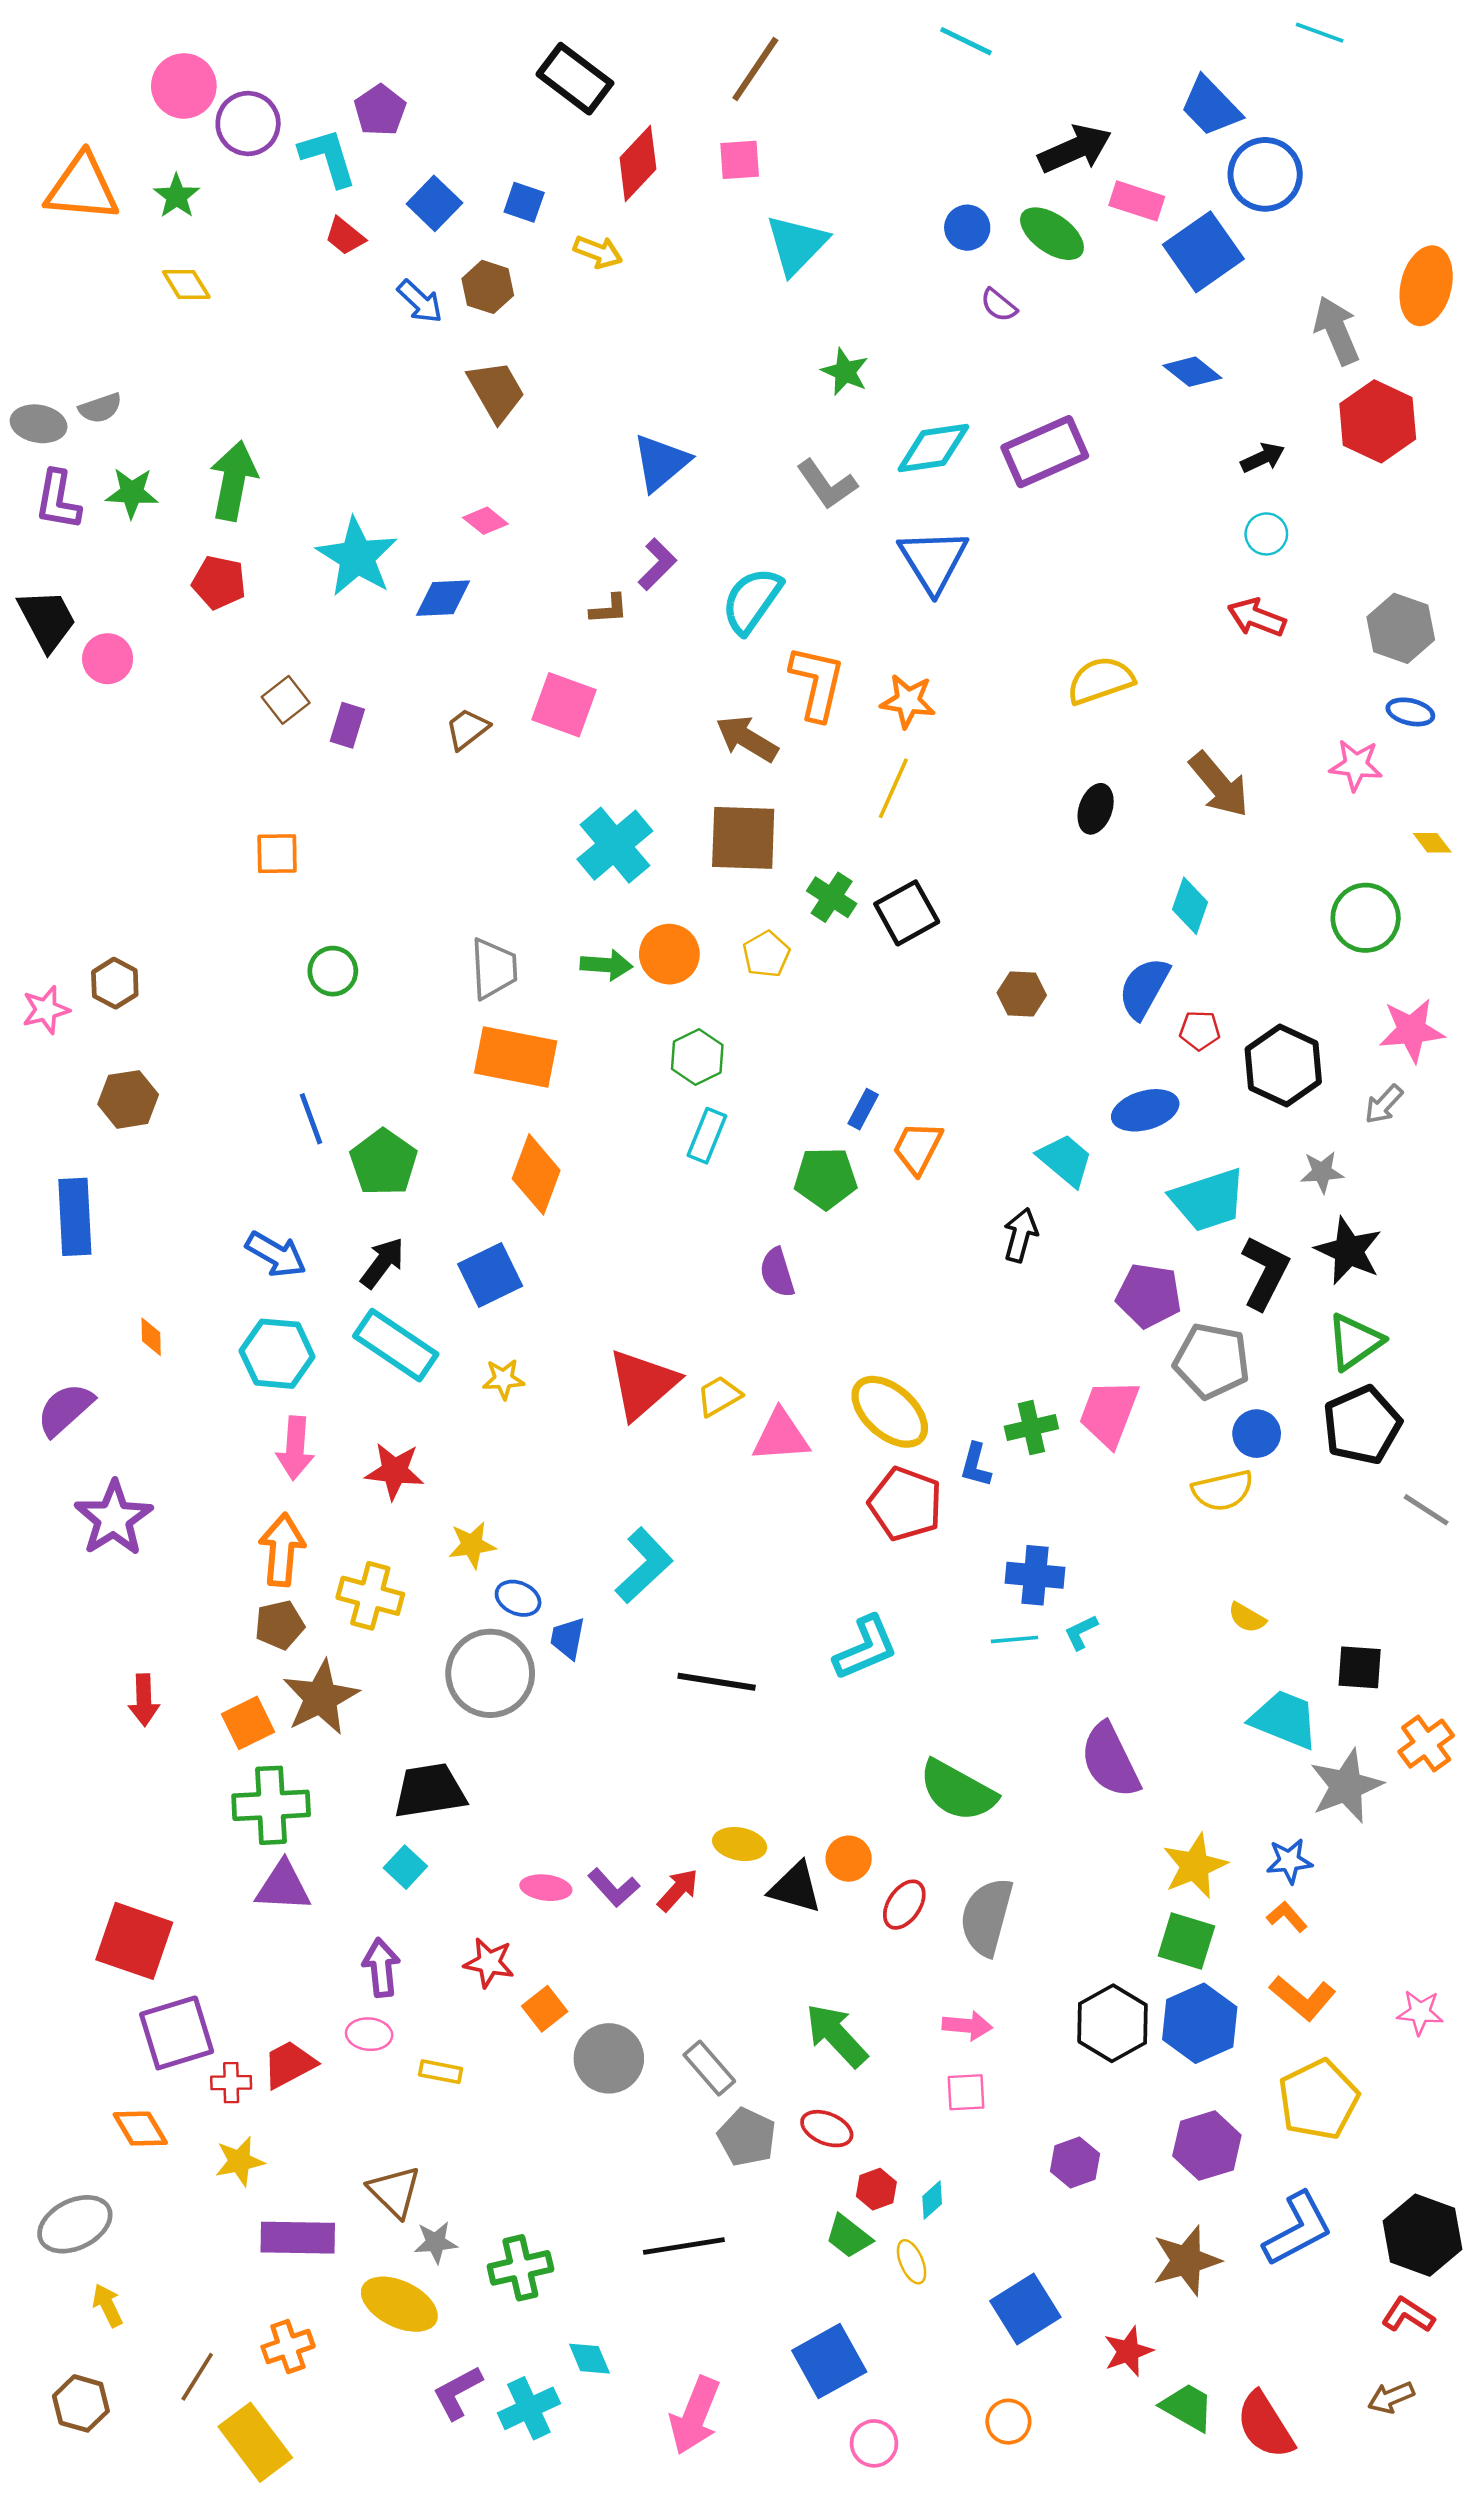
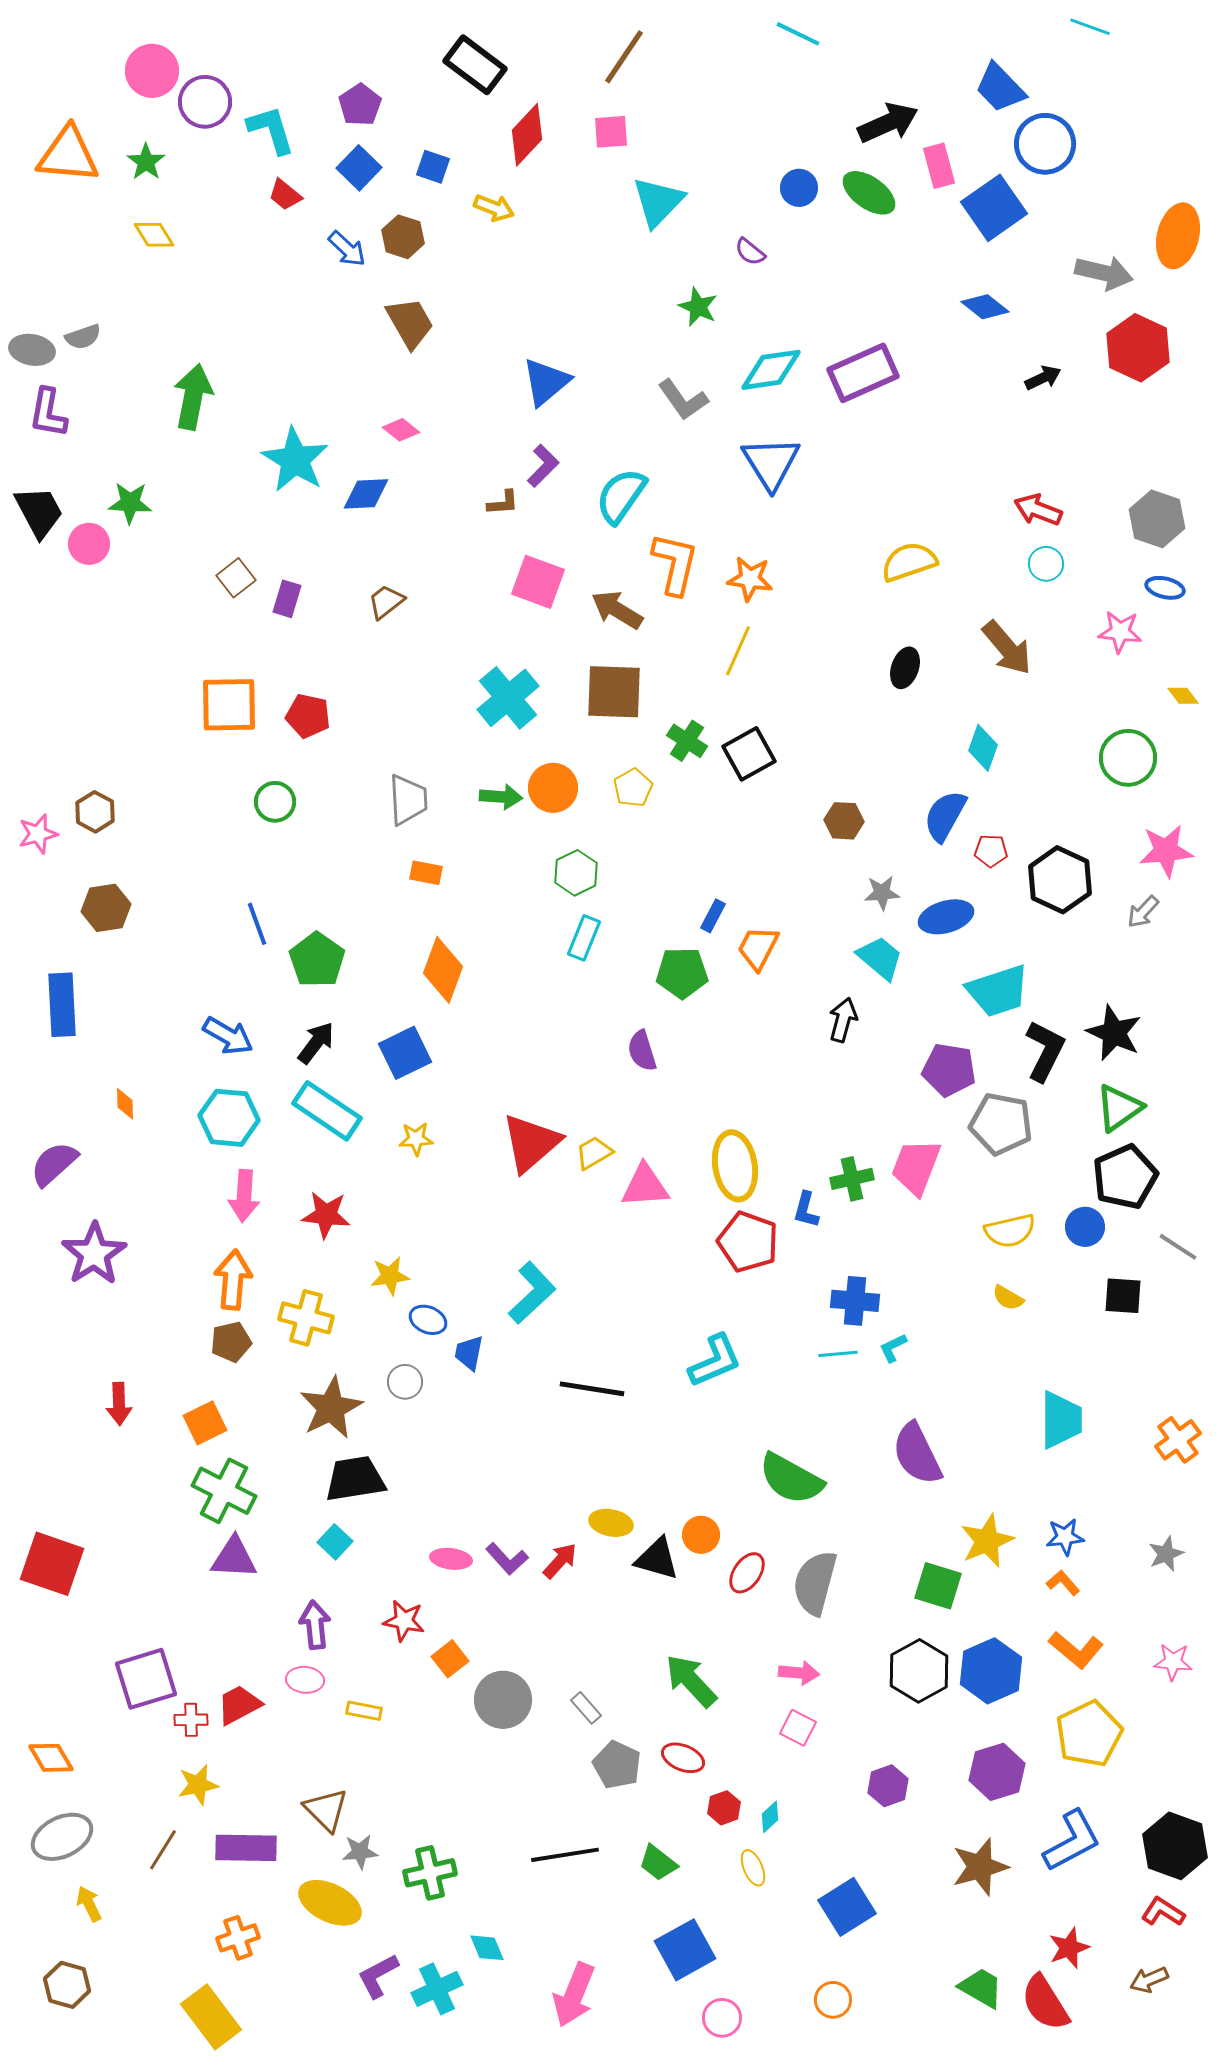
purple pentagon: (380, 110) -> (360, 105), moved
pink rectangle: (1137, 201) -> (939, 166), turned 57
purple semicircle: (999, 305) -> (750, 252), moved
gray arrow: (1337, 331) -> (1104, 273), turned 126
green star: (132, 493) -> (130, 503), moved
cyan circle: (1266, 534) -> (1046, 564), moved
red pentagon: (219, 582) -> (308, 716), moved
pink square: (564, 705) -> (538, 582), moved
orange square: (277, 854) -> (229, 705), size x1.6
orange rectangle: (516, 1057) -> (426, 873), size x0.5
gray star: (1322, 1172) -> (882, 893), moved
yellow ellipse: (890, 1412) -> (735, 1166), turned 40
blue circle: (1257, 1434) -> (1085, 1227), moved
yellow semicircle: (1247, 1618) -> (1008, 1298), moved
black square: (1360, 1667) -> (1123, 1296), moved
gray circle: (490, 1673) -> (405, 1382), size x0.5
brown star: (321, 1698) -> (331, 1408), moved
cyan trapezoid: (1284, 1719) -> (1061, 1420), turned 68
gray star: (1346, 1786) -> (1166, 1554), moved, size x0.6
green cross: (271, 1805) -> (224, 1491), turned 30
red square: (134, 1941) -> (52, 1564), moved
green square: (1186, 1941) -> (938, 1586), moved
gray rectangle: (709, 2068) -> (586, 1708), size x0.7
pink square: (966, 2092) -> (798, 1728), turned 30
orange diamond: (140, 2129) -> (51, 1758), moved
green trapezoid: (849, 2236) -> (658, 1863), moved
red star: (1128, 2351) -> (1069, 1948), moved
brown line: (197, 2377) -> (163, 1850), moved

